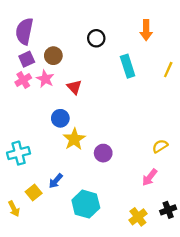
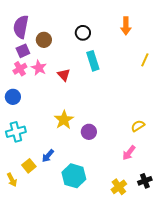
brown circle: (53, 56) -> (44, 40), moved
cyan rectangle: (128, 66) -> (93, 61), moved
blue circle: (60, 118) -> (13, 97), moved

